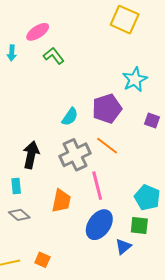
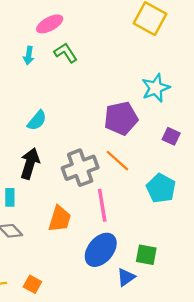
cyan arrow: (12, 53) -> (29, 55), moved
cyan semicircle: (70, 117) -> (37, 120), moved
cyan pentagon: (147, 197) -> (161, 188), moved

